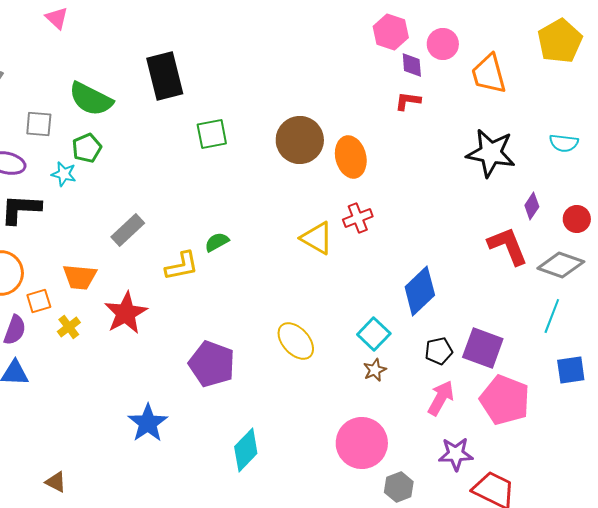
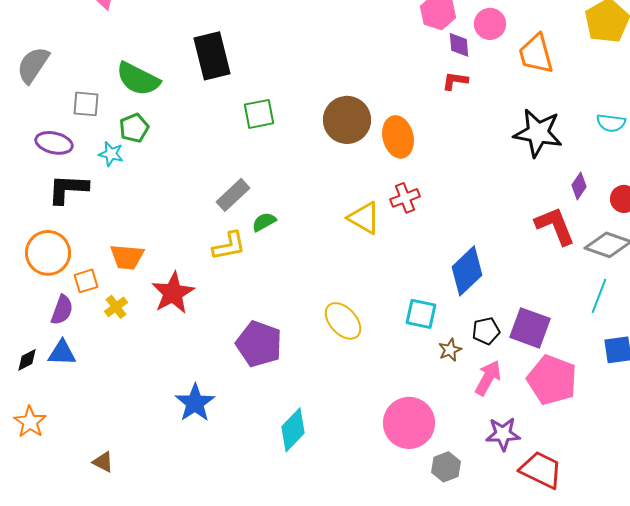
gray rectangle: (128, 230) -> (233, 195), moved
cyan square: (374, 334) -> (421, 314), turned -32
brown star: (375, 370) -> (450, 350), moved

